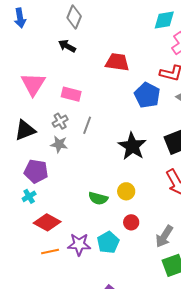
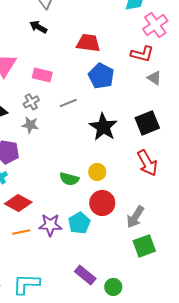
blue pentagon: (147, 95) -> (101, 76), moved
gray line: (87, 125) -> (68, 103), moved, turned 48
red circle: (131, 222) -> (102, 203), size x1.6

